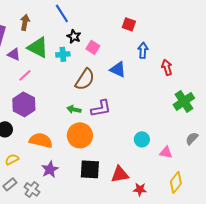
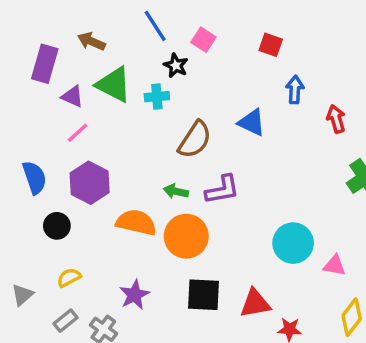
brown arrow: (25, 22) -> (91, 41), turned -77
pink square: (93, 47) -> (203, 40), moved
pink line: (25, 75) -> (78, 133), moved
cyan circle: (142, 139) -> (293, 243), size x1.5
orange semicircle: (41, 140) -> (136, 222), moved

